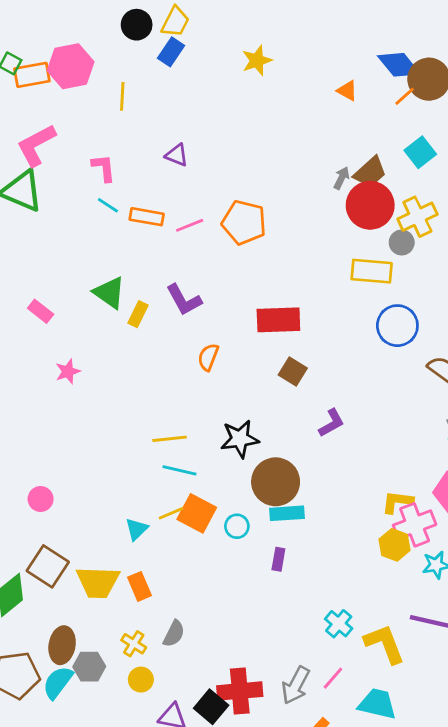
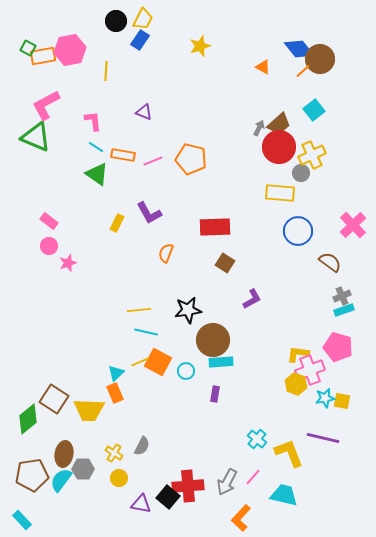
green triangle: (109, 293) -> (97, 174), moved
pink circle: (41, 499) -> (49, 246), moved
orange rectangle: (139, 586) -> (115, 393), moved

